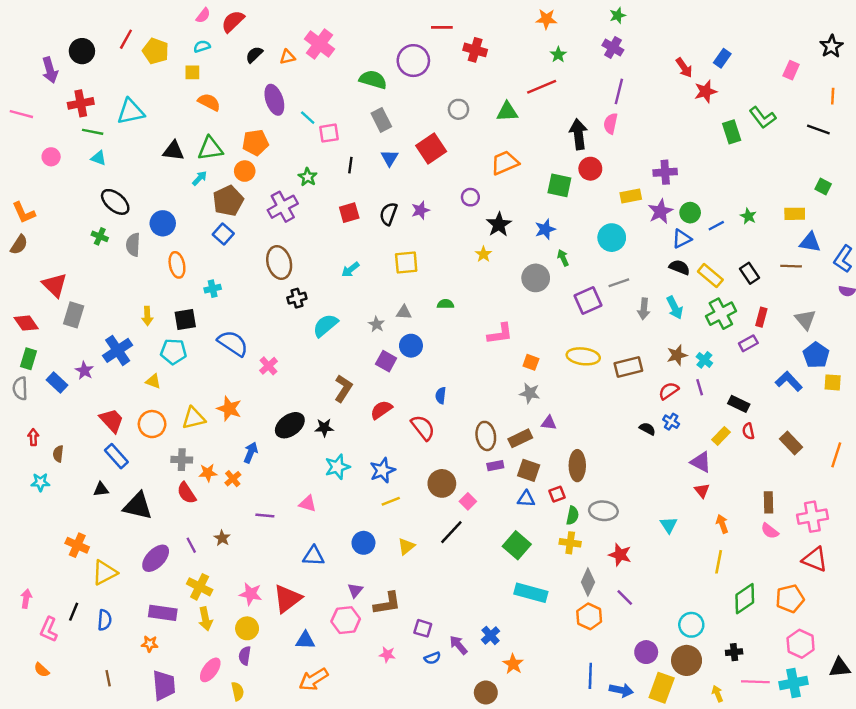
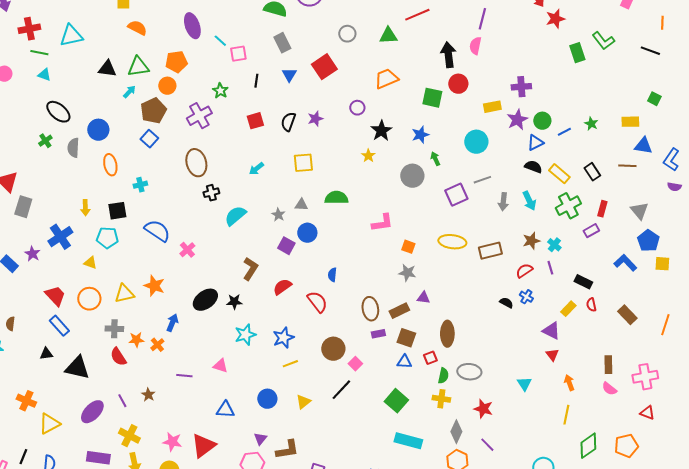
green cross: (100, 236) -> (45, 141), turned 32
green semicircle: (445, 304) -> (336, 198), size x1.6
red triangle: (815, 559) -> (647, 413), size x0.7

